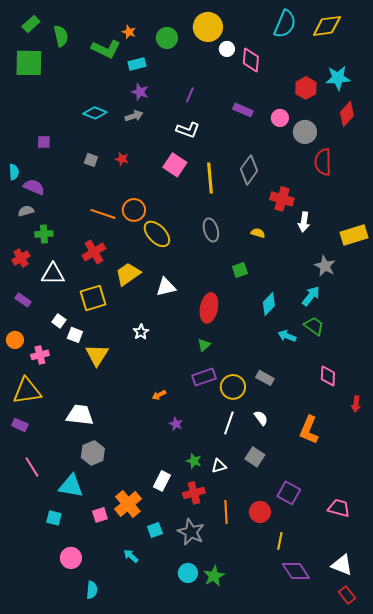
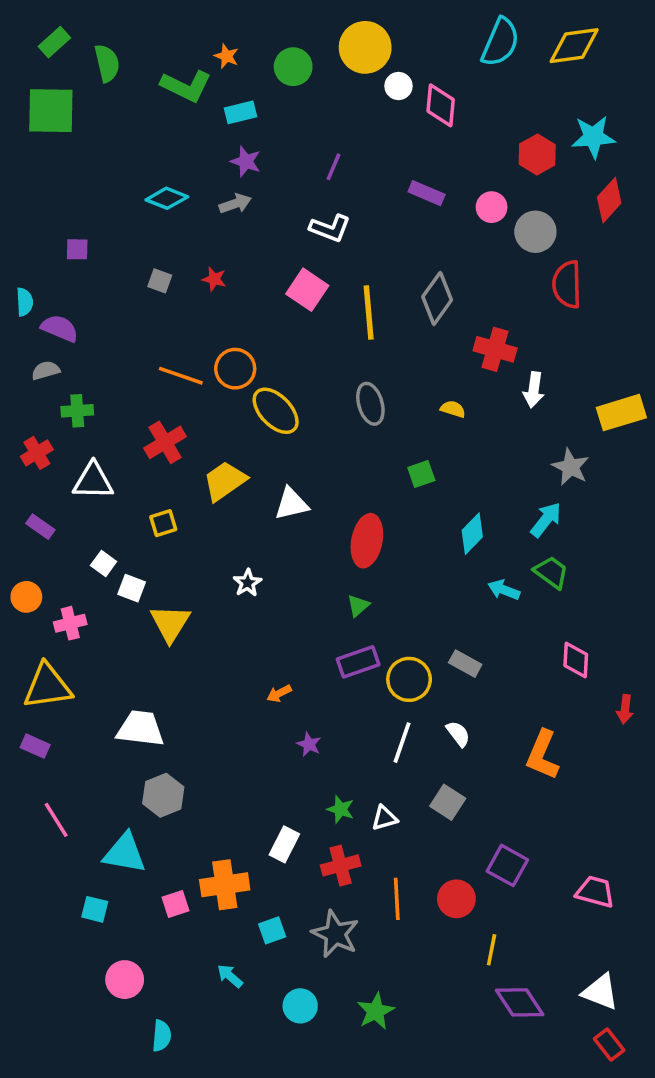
yellow square: (93, 298) -> (163, 523), size x0.6
orange cross: (128, 504) -> (225, 885), turned 32
cyan circle: (188, 573) -> (300, 1006), moved

